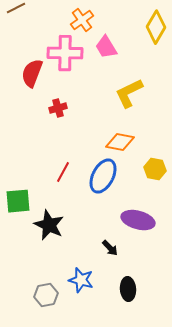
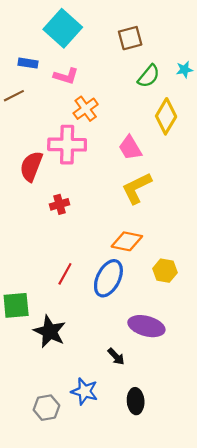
pink trapezoid: (106, 47) -> (130, 148), moved

